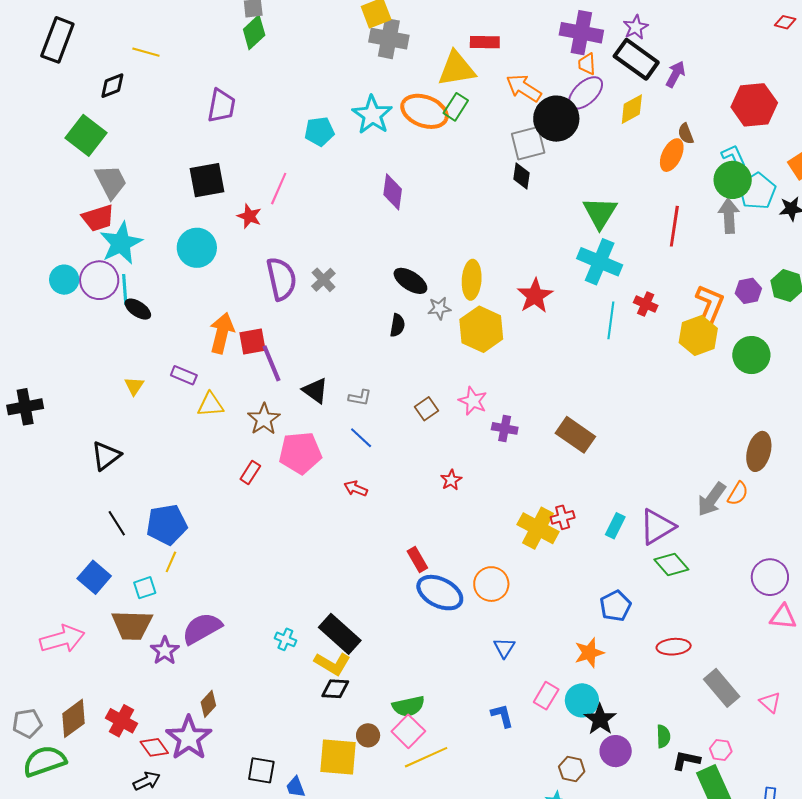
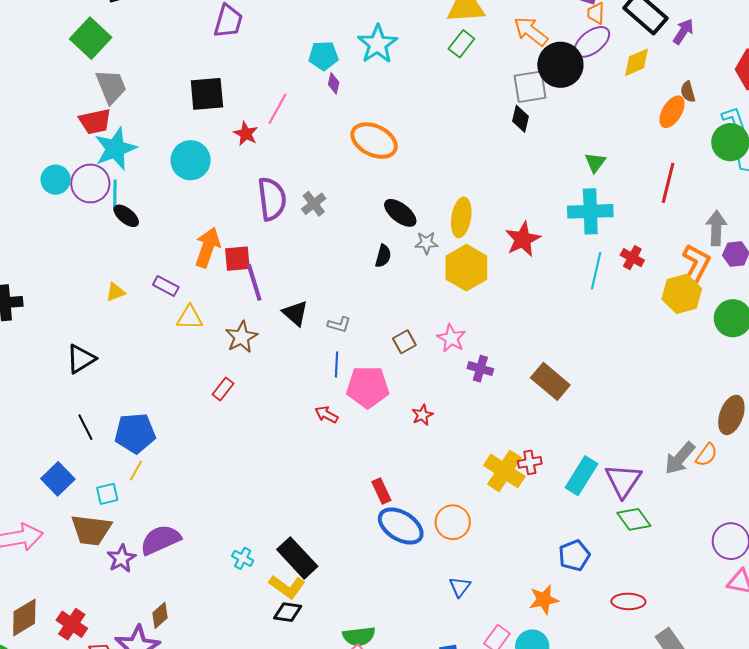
orange ellipse: (424, 111) -> (374, 141), moved
purple diamond: (393, 192) -> (334, 83), moved, size x0.6
green triangle: (600, 213) -> (595, 163), size x0.6
gray arrow: (729, 216) -> (716, 228), moved
cyan cross: (600, 262) -> (590, 211), turned -30
yellow triangle: (134, 386) -> (115, 292), turned 30
blue line: (361, 438) -> (337, 365), turned 45
pink pentagon: (300, 453) -> (368, 387), moved
cyan rectangle: (615, 526) -> (581, 476), size x1.5
purple triangle: (657, 527) -> (623, 481), turned -30

